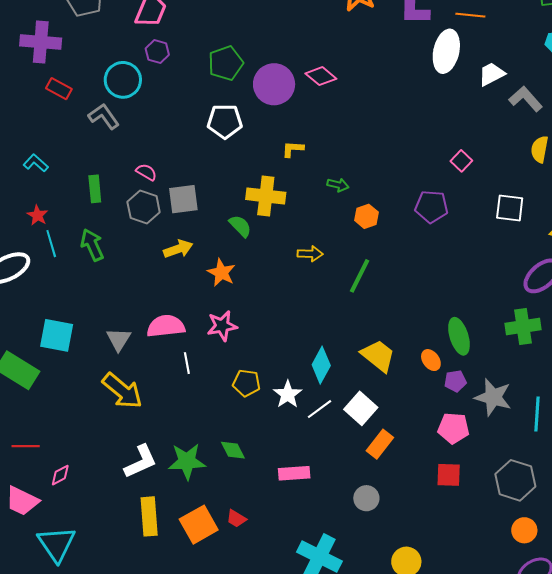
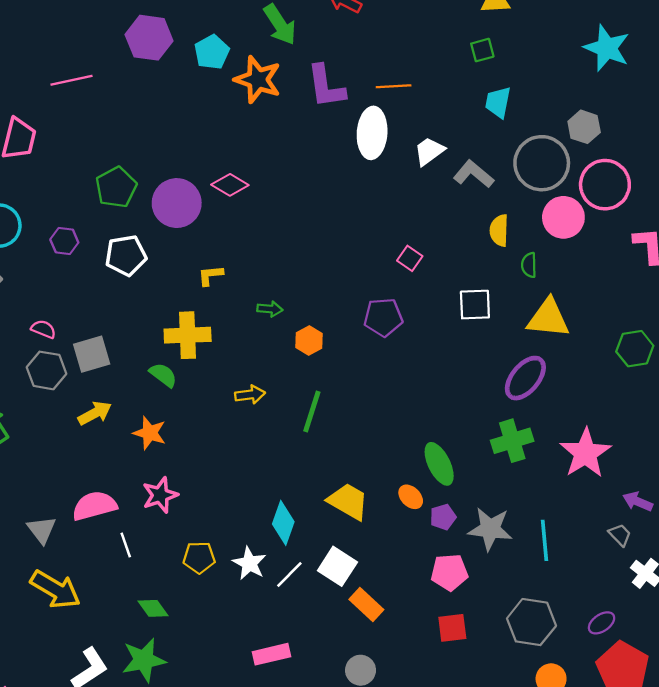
purple hexagon: (157, 52) -> (64, 241), moved
orange rectangle: (380, 444) -> (366, 605), turned -76
green diamond: (233, 450) -> (153, 608), moved

